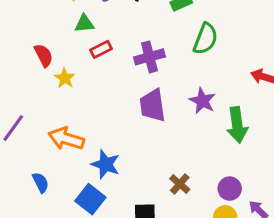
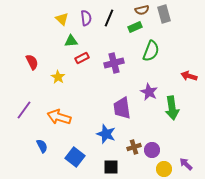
red semicircle: (44, 55) -> (32, 62), moved
purple trapezoid: (152, 105) -> (122, 108), moved
blue star: (106, 164) -> (106, 134), moved
brown cross: (180, 184) -> (134, 147), turned 32
purple circle: (230, 189) -> (152, 150), moved

